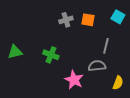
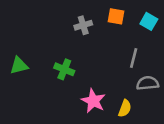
orange square: (88, 20) -> (116, 16), moved
gray semicircle: (97, 66) -> (148, 83), moved
yellow semicircle: (118, 83) -> (125, 108), moved

